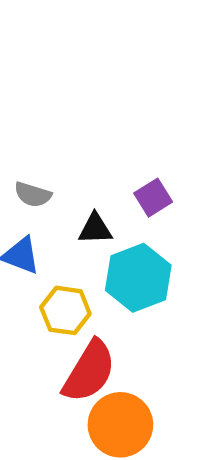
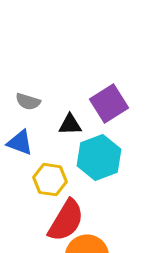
purple square: (153, 198) -> (109, 104), size x1.5

